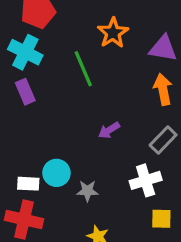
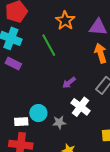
purple rectangle: (25, 92) -> (13, 64), turned -35
white cross: (146, 180) -> (81, 107), moved, turned -30

